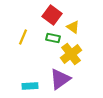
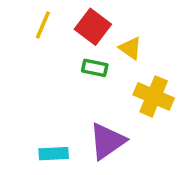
yellow line: (23, 37) -> (43, 25), moved
yellow cross: (71, 54) -> (154, 96), moved, turned -30

